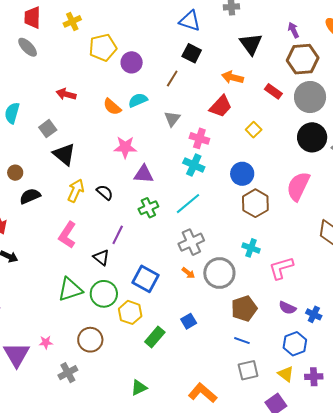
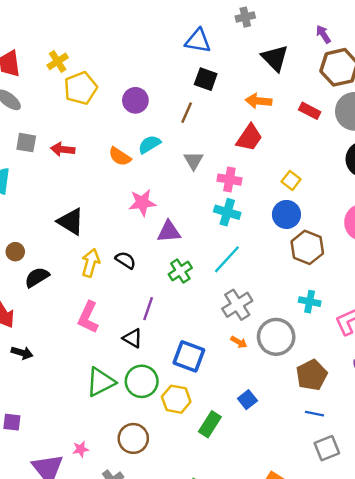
yellow pentagon: (103, 48) -> (81, 88), moved
gray square: (48, 129) -> (26, 143), moved, turned -36
yellow square: (254, 130) -> (291, 180), moved

